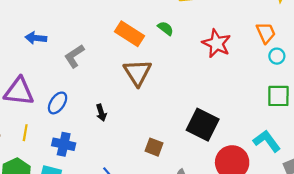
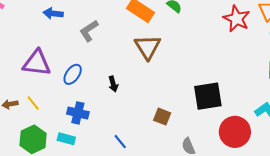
red star: (216, 43) -> (237, 19), moved
black square: (203, 125) -> (208, 96), turned -36
yellow line: (25, 133) -> (33, 103), moved, turned -49

